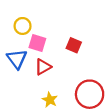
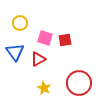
pink square: (37, 43) -> (45, 38), moved
red square: (74, 45) -> (65, 40), turned -32

